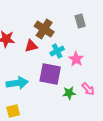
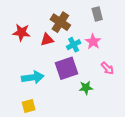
pink star: (76, 59) -> (93, 42), moved
purple square: (50, 74) -> (66, 68), turned -30
pink arrow: (88, 89) -> (107, 68), moved

